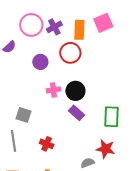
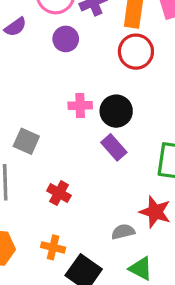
red circle: (70, 53) -> (136, 52), moved
purple circle: (40, 62) -> (66, 39), moved

